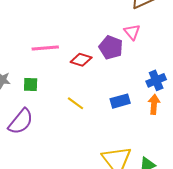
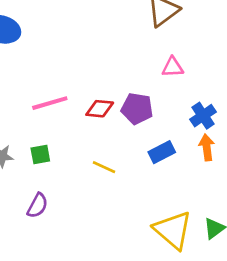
pink triangle: (132, 32) -> (173, 67), moved, turned -42
purple pentagon: (111, 47) -> (137, 109), moved
purple semicircle: (21, 122) -> (37, 206), size x0.7

